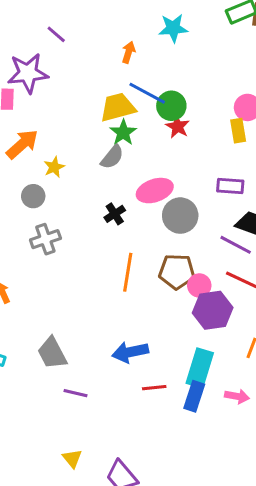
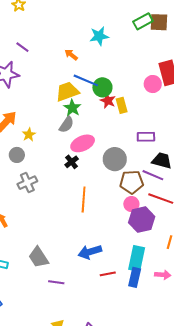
orange arrow: (129, 52) -> (71, 55), turned -64
yellow rectangle: (238, 131) -> (122, 105), moved
pink ellipse: (155, 191) -> (83, 143), moved
brown pentagon: (177, 272) -> (132, 182), moved

